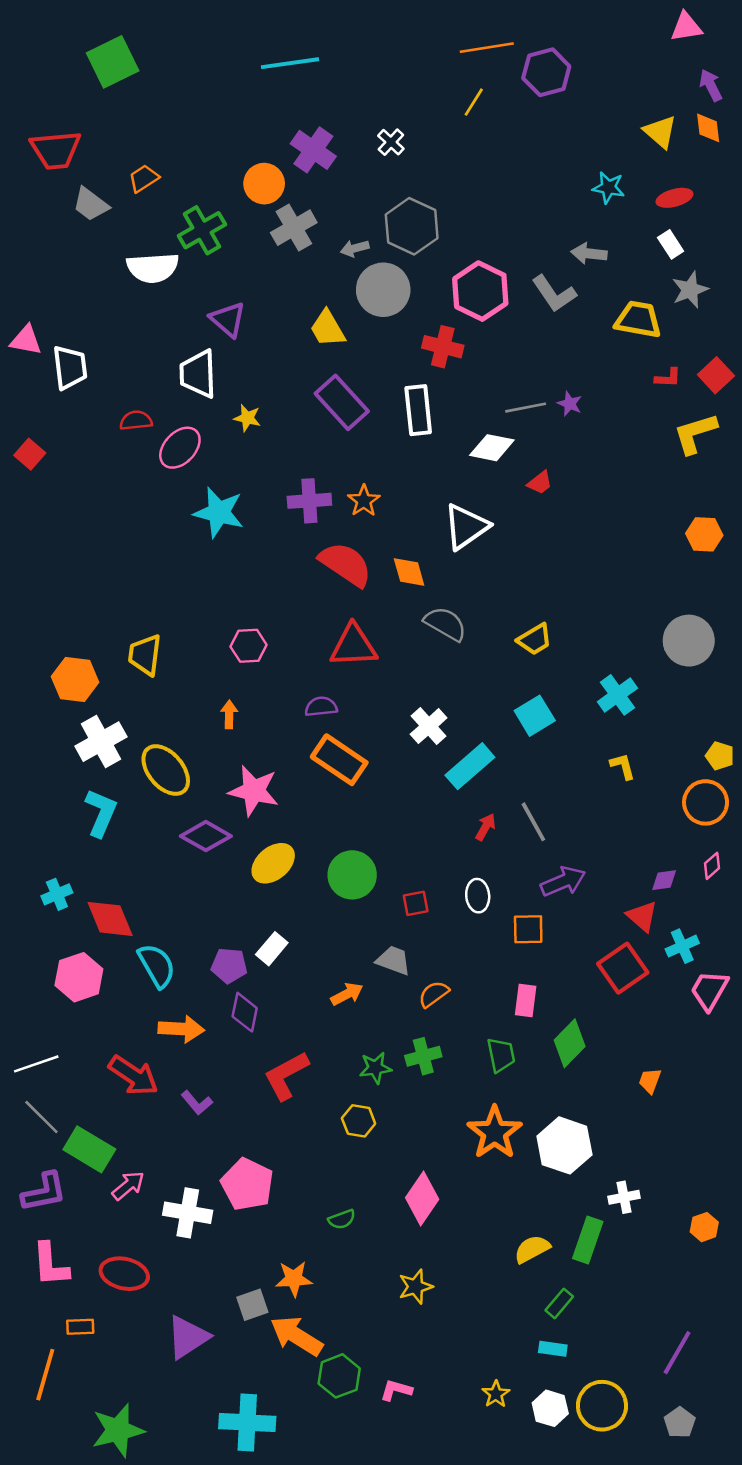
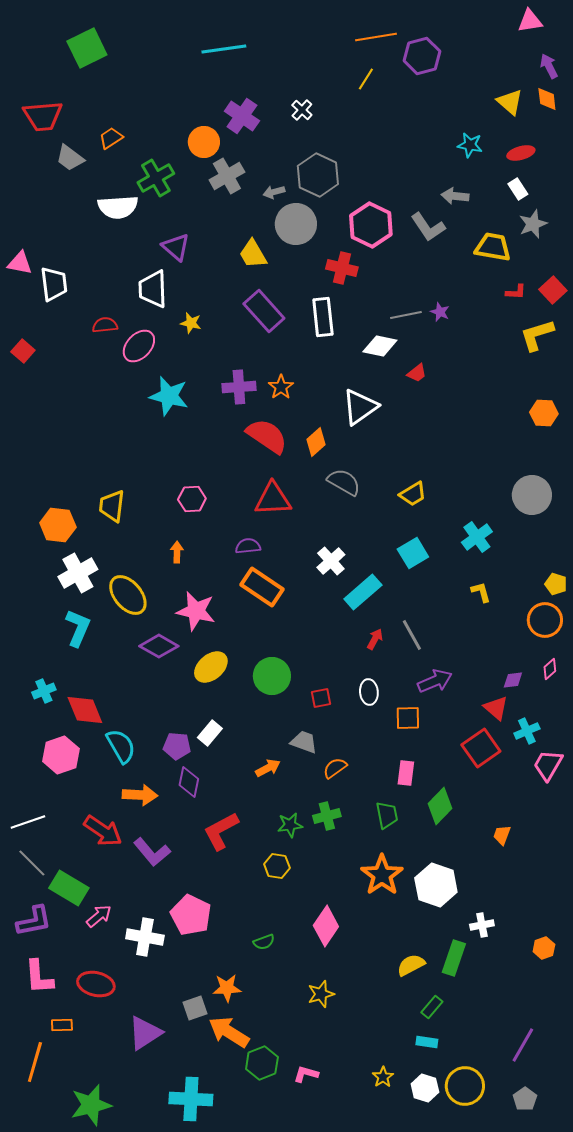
orange diamond: (409, 572) -> (316, 442), turned 64
purple L-shape: (197, 1103) -> (152, 852), size x1.5

